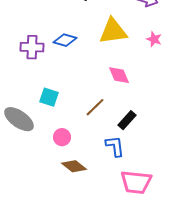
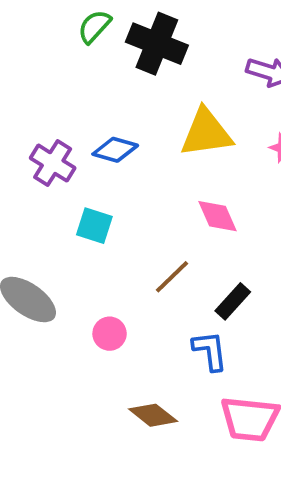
purple cross: (32, 47) -> (53, 163), turned 30
cyan square: (49, 97) -> (94, 226), moved
brown diamond: (74, 166) -> (153, 415), moved

